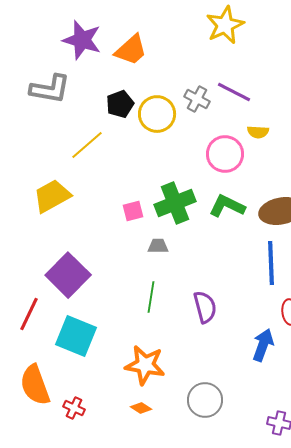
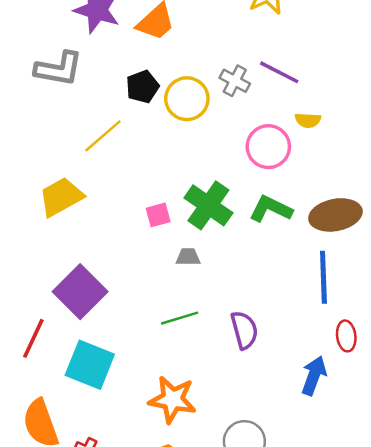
green cross: (175, 203) -> (208, 205), turned -33
green line: (151, 297) -> (180, 318), turned 64

